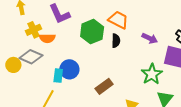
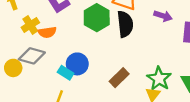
black semicircle: (116, 41) -> (125, 24), size x1.6
green star: (152, 74) -> (159, 79), moved
cyan rectangle: (58, 76) -> (66, 73), turned -56

